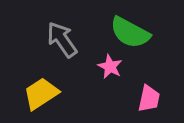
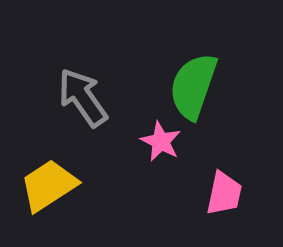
green semicircle: (130, 33) -> (193, 86), turned 81

